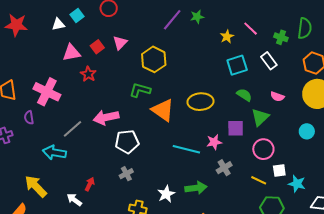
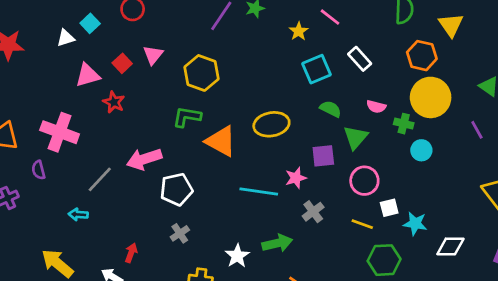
green cross: (281, 37) -> (404, 124), moved
cyan arrow: (54, 153) -> (78, 214), size x0.6

